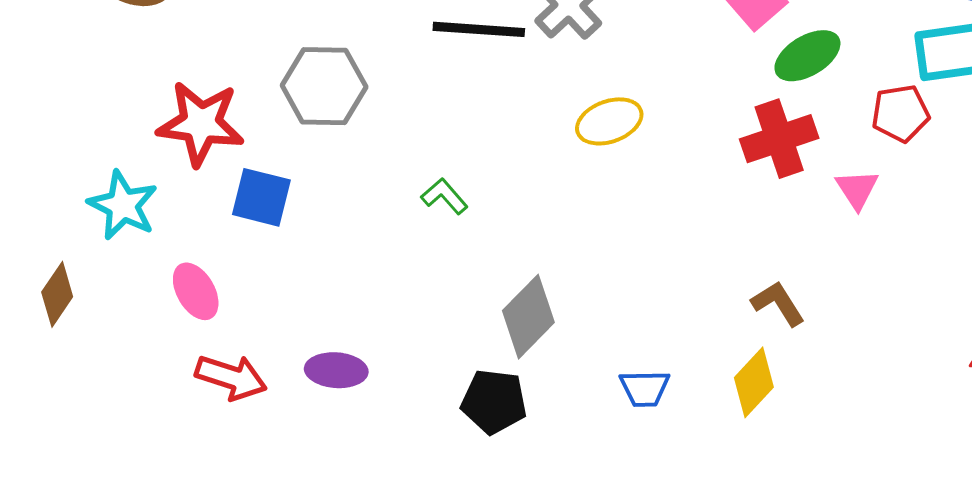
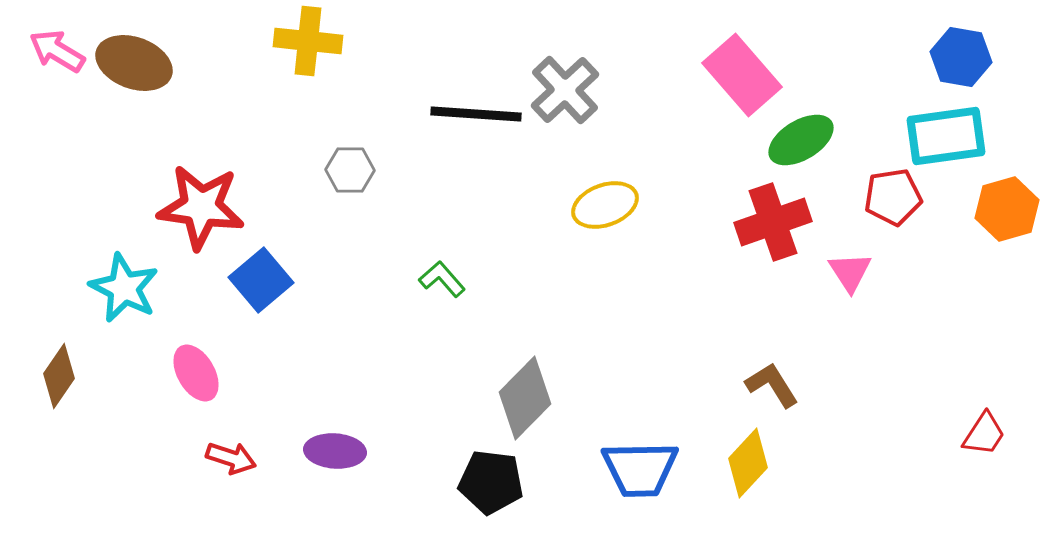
gray hexagon: (324, 86) -> (350, 170), moved, size x0.6
blue square: (261, 197) -> (261, 280), turned 36
red arrow: (231, 377) -> (231, 458), size x0.7
blue trapezoid: (645, 388) -> (640, 469), size x1.5

